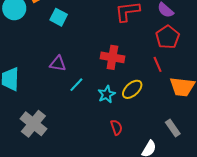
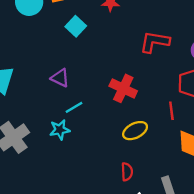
cyan star: (107, 94) -> (60, 130), moved
red semicircle: (116, 127) -> (127, 172), moved

